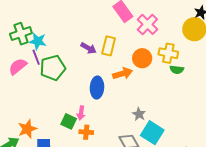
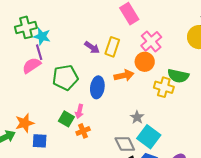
pink cross: (147, 24) -> (151, 41), moved
yellow cross: (168, 53) -> (164, 87), moved
pink semicircle: (18, 66) -> (31, 65), moved
green pentagon: (53, 68) -> (65, 77), moved
green semicircle: (177, 70) -> (178, 76), size x1.5
orange cross: (86, 132) -> (83, 131), turned -32

